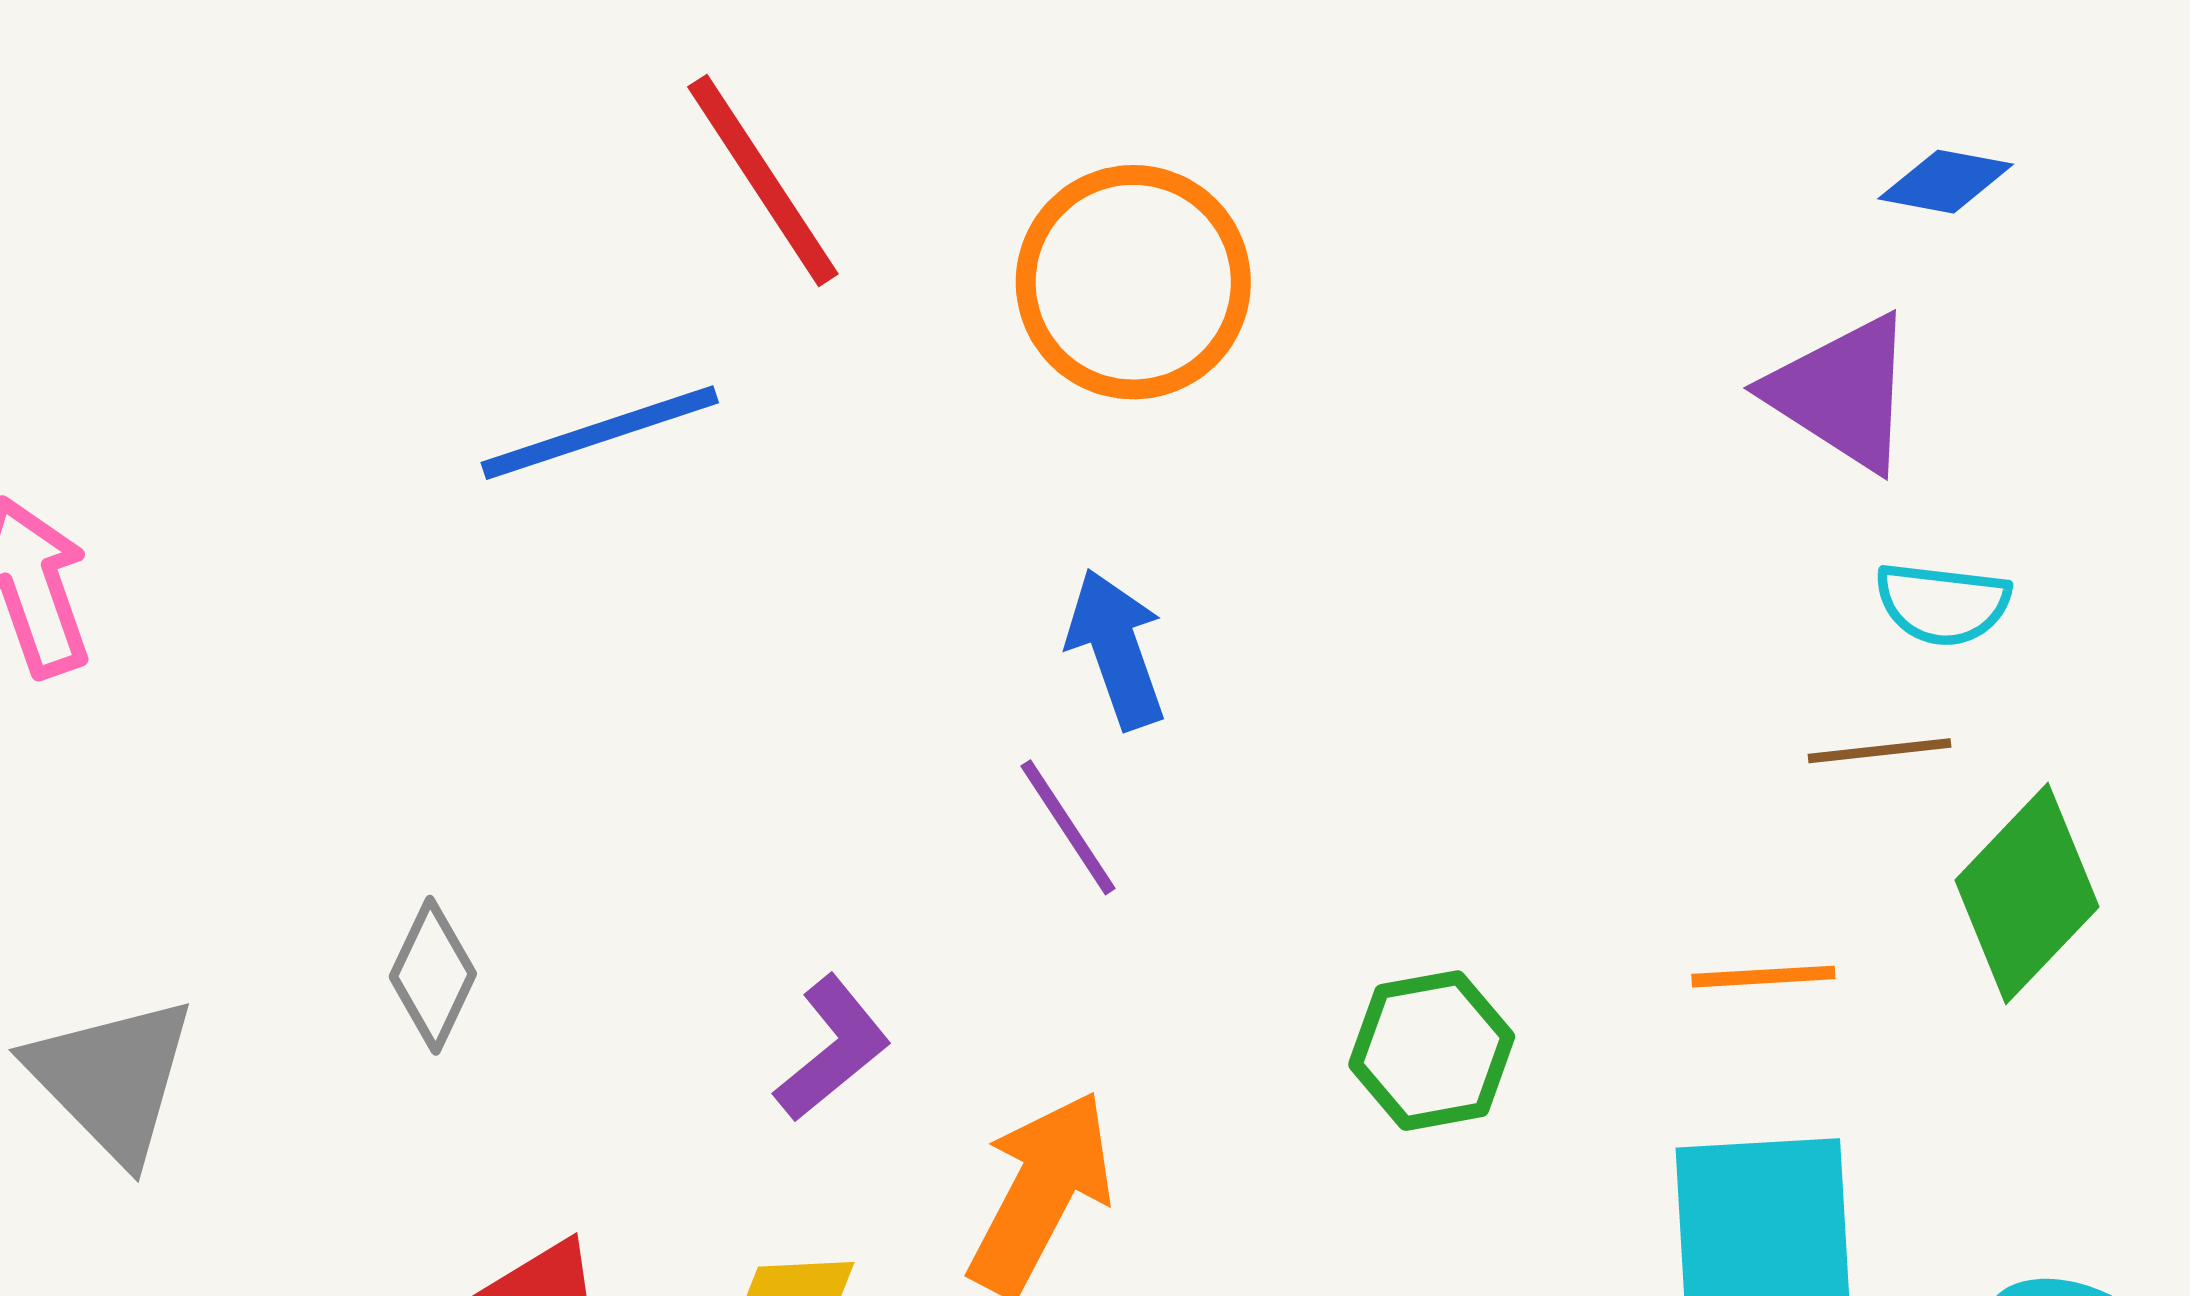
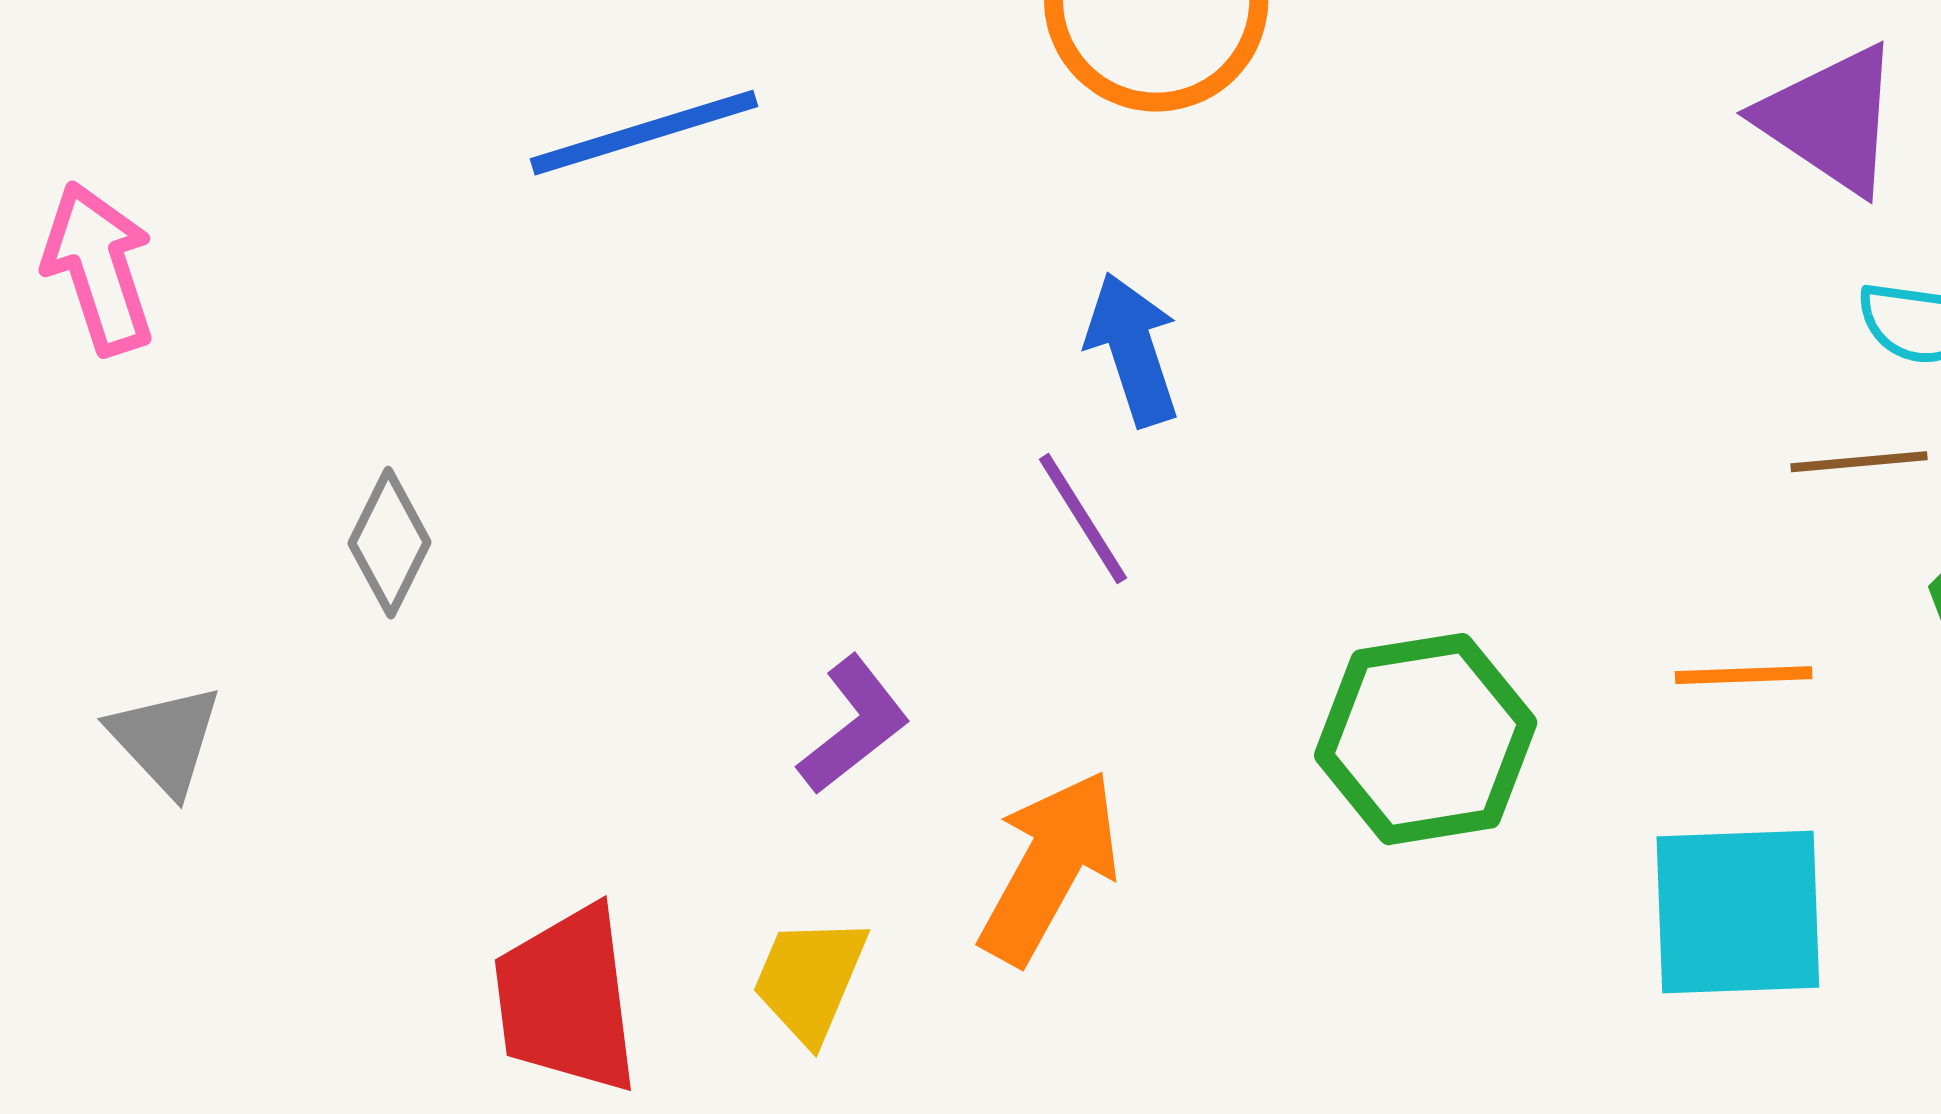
gray diamond: (433, 975) -> (390, 543), moved
green hexagon: (1432, 1051) -> (1426, 739), size x1.4
gray triangle: (112, 1078) -> (165, 739), size x0.7

